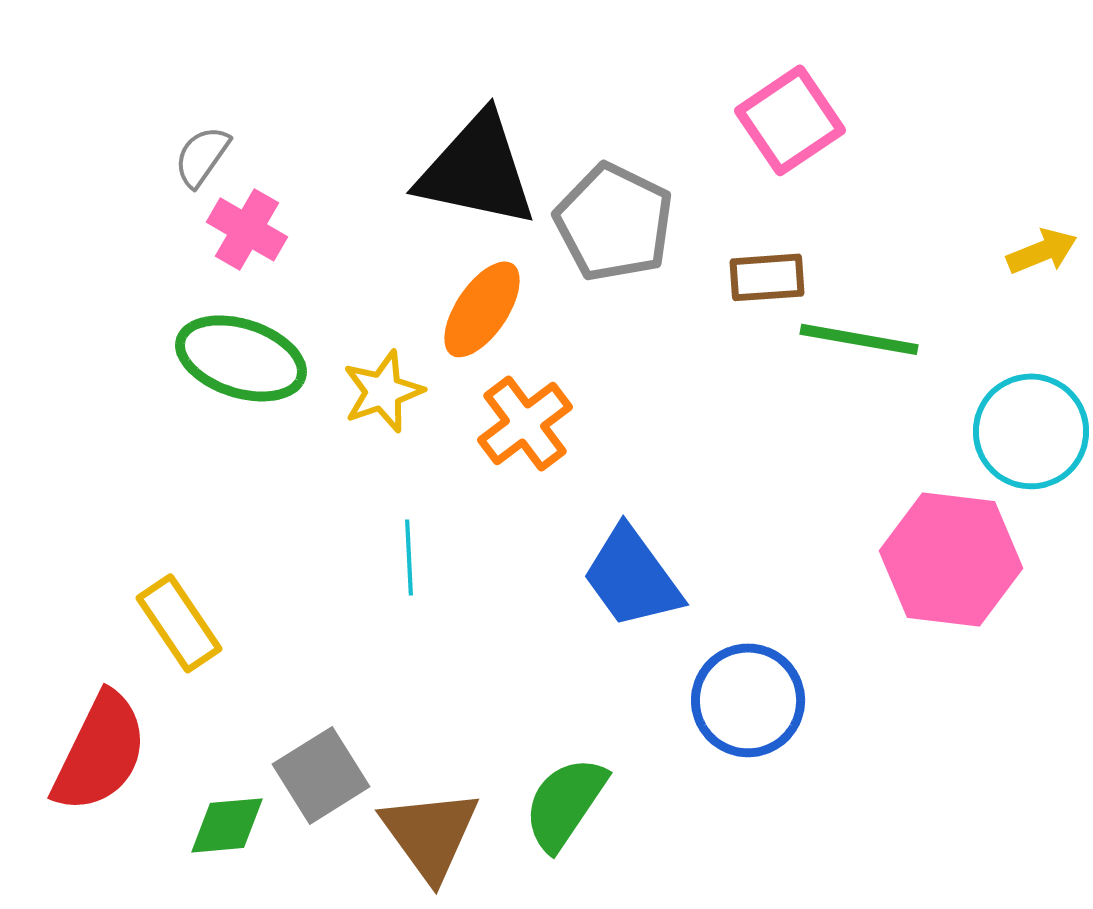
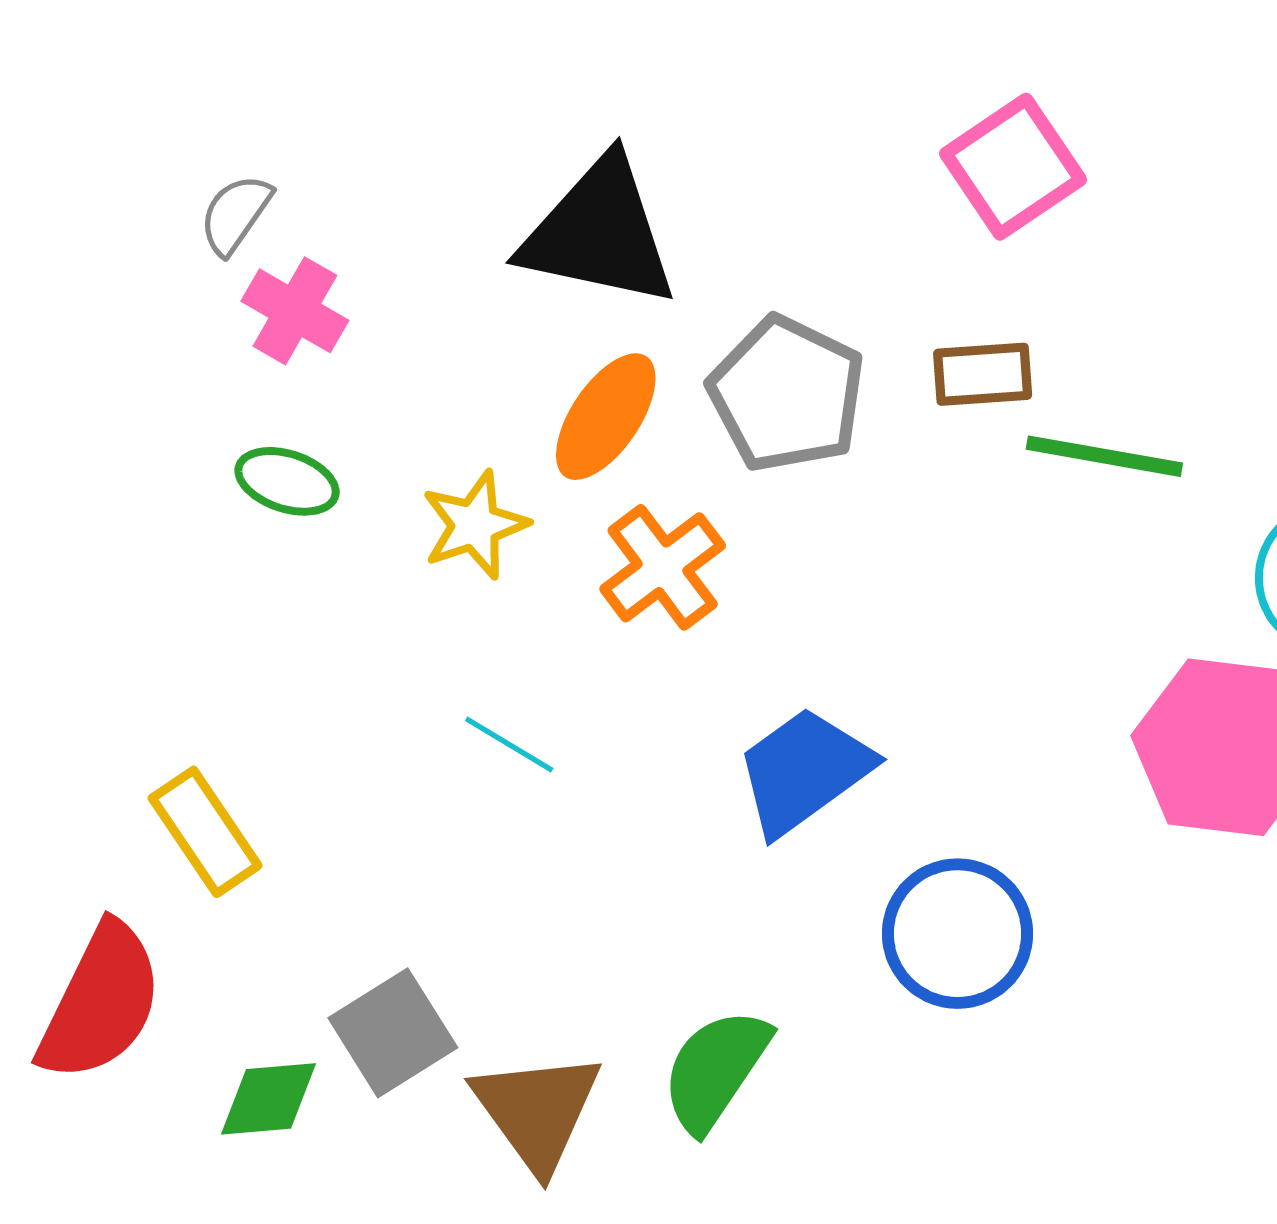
gray pentagon: (614, 222) -> (787, 394), moved
green ellipse: (241, 358) -> (287, 481), size x0.6
cyan line: (409, 557) -> (509, 745), turned -56
blue trapezoid: (632, 577) -> (804, 771), turned 90

